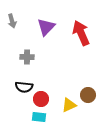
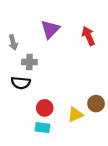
gray arrow: (12, 21) -> (13, 42), moved
red arrow: (81, 33) -> (88, 36), size x0.7
black semicircle: (24, 87) -> (21, 83), moved

